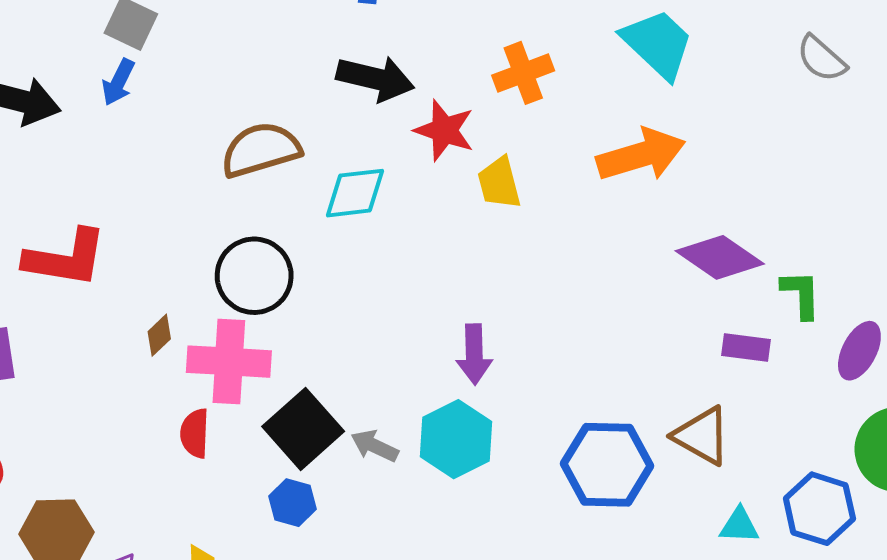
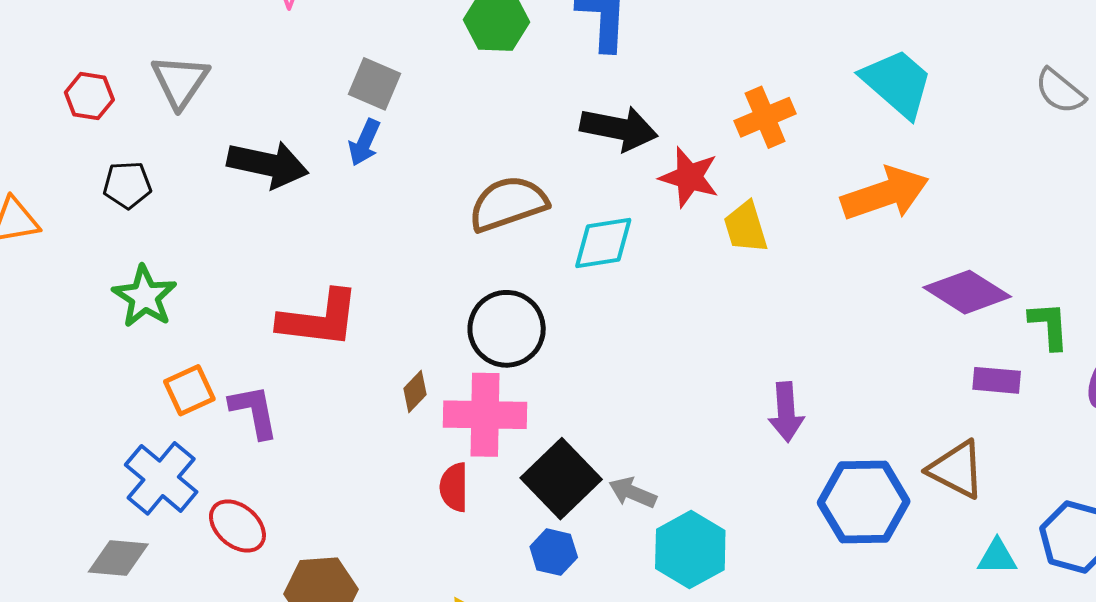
purple arrow: (474, 354) -> (786, 412), moved
cyan hexagon: (456, 439) -> (690, 550), moved

